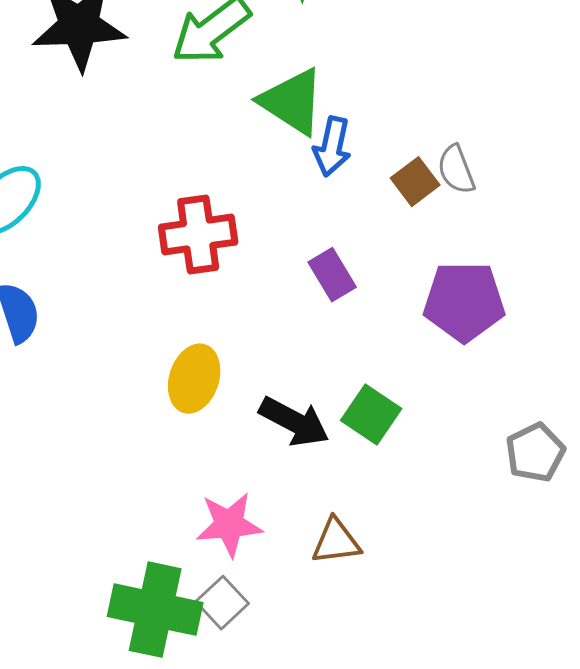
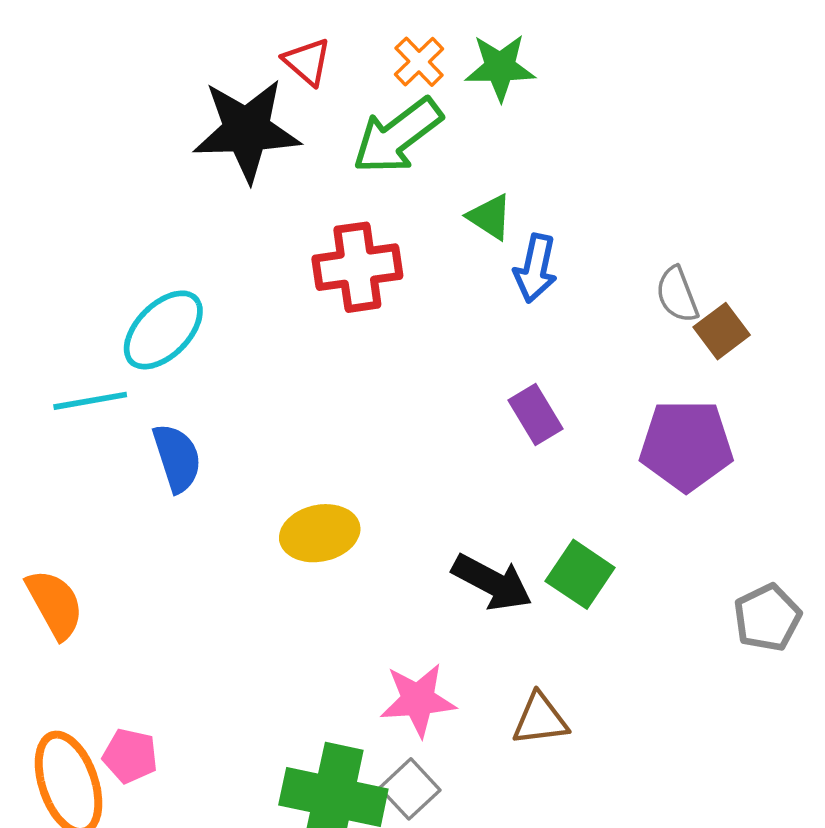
green triangle: (292, 102) -> (490, 217), size x0.6
brown square: (415, 182) -> (722, 331), moved
red cross: (198, 235) -> (357, 267), moved
yellow ellipse: (194, 379) -> (320, 533), moved, turned 60

